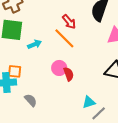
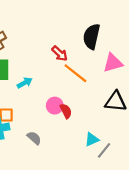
orange line: (64, 38) -> (75, 73), moved
gray semicircle: (31, 100) -> (34, 138), moved

